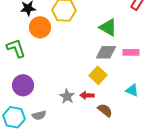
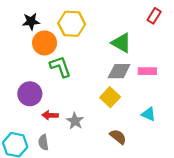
green L-shape: (16, 48) -> (60, 67), moved
purple circle: (23, 85) -> (30, 94), moved
red arrow: (87, 95) -> (50, 115), moved
gray semicircle: (39, 115) -> (43, 142), turned 96

